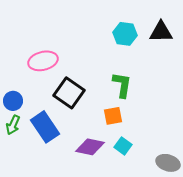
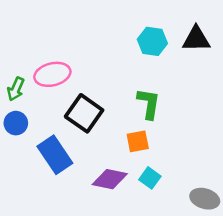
green arrow: (13, 125) -> (16, 89), moved

